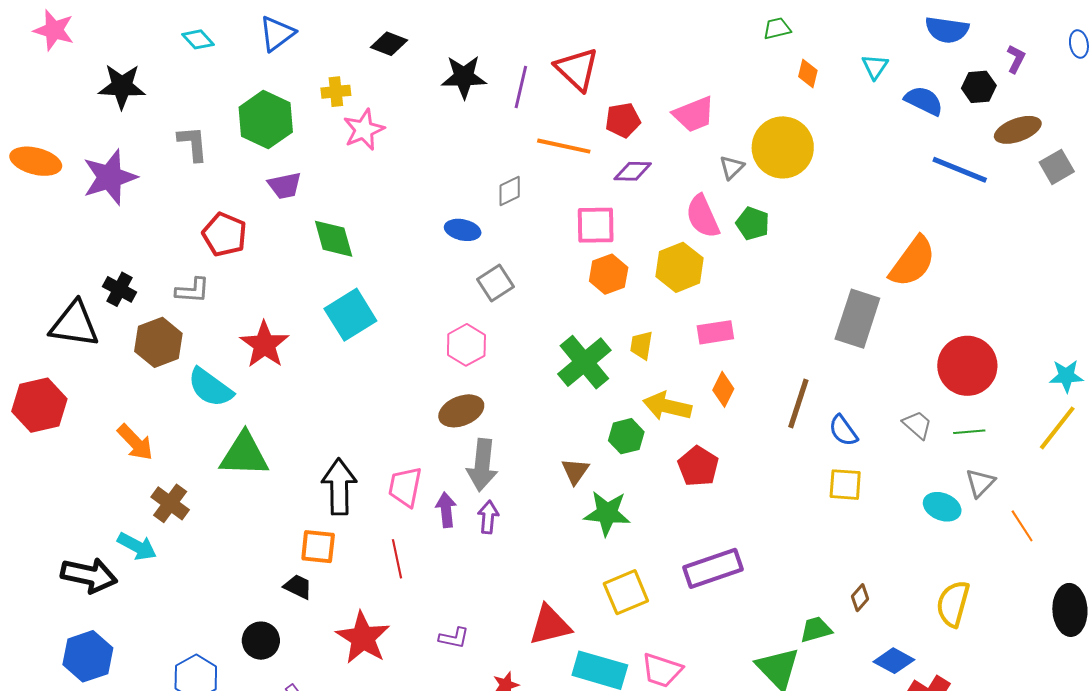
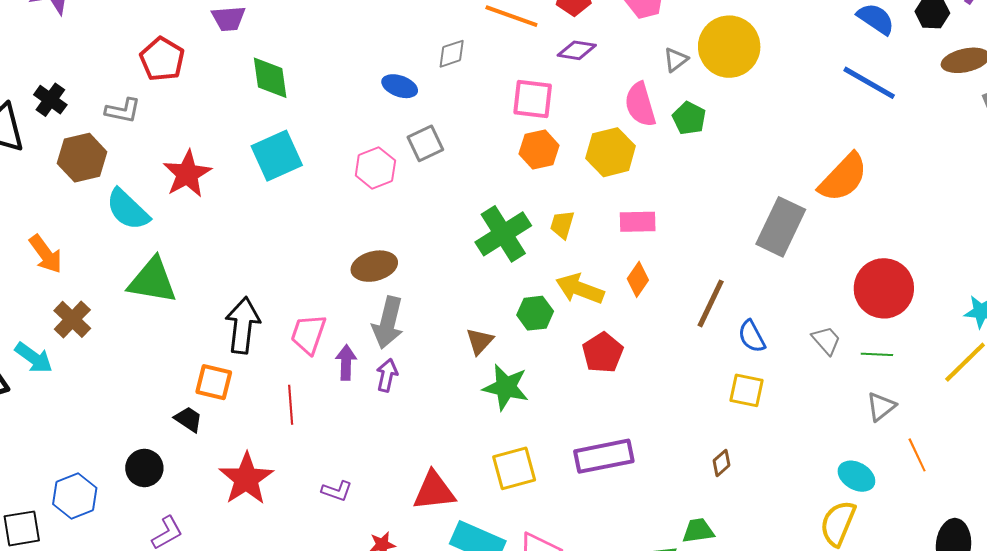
blue line: (960, 170) -> (869, 83), moved
pink hexagon: (466, 345) -> (375, 168), moved
cyan ellipse: (942, 507) -> (856, 476), moved
brown diamond: (860, 598) -> (721, 463), moved

